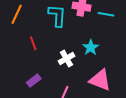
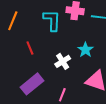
purple rectangle: (34, 81) -> (32, 84), size x1.6

